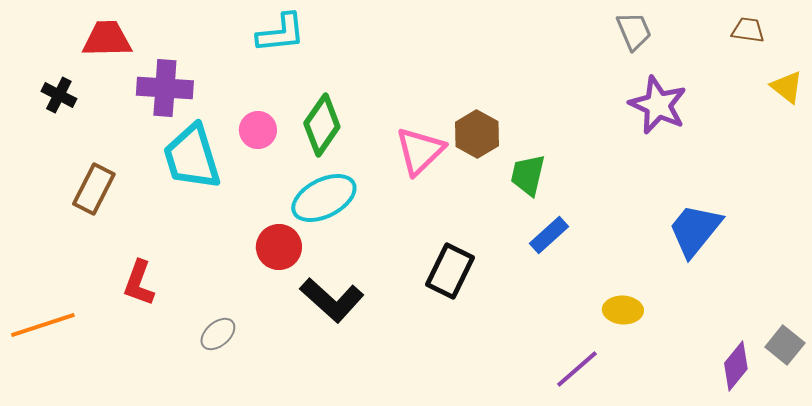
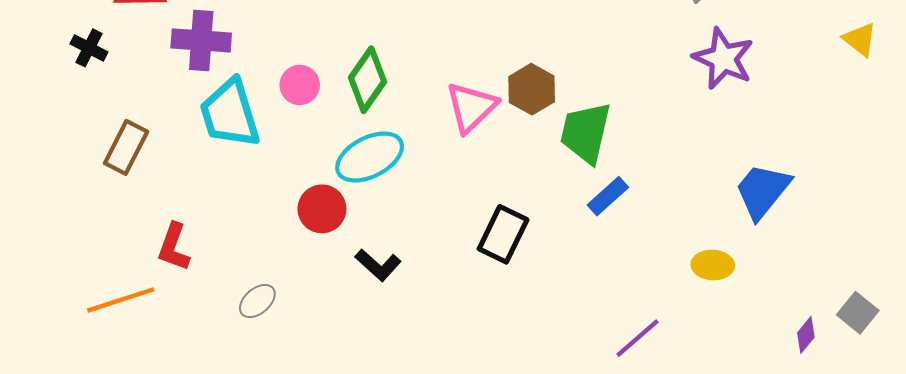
green trapezoid: (528, 175) -> (586, 133), size x1.4
black L-shape: (332, 300) -> (378, 265), size x0.7
yellow ellipse: (623, 310) -> (713, 265), moved
orange line: (43, 325) -> (121, 300), moved
purple diamond: (736, 366) -> (806, 335), size x0.7

